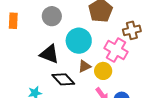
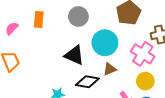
yellow circle: (103, 71) -> (145, 81), moved
black diamond: (63, 79) -> (87, 82), turned -40

